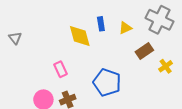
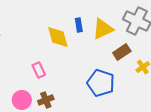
yellow triangle: (125, 28) -> (103, 29), size x1.6
blue pentagon: (107, 82) -> (101, 83), moved

